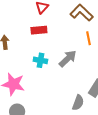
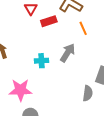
red rectangle: (39, 30) -> (49, 21), moved

